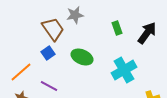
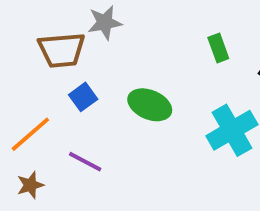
gray star: (75, 15) -> (105, 23), moved
brown trapezoid: (53, 29) -> (62, 50), moved, turned 120

